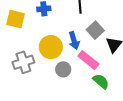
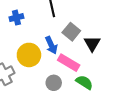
gray circle: (63, 69) -> (54, 83), moved

